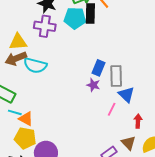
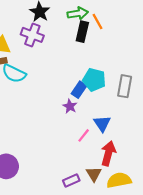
cyan pentagon: (75, 18) -> (94, 80), moved
gray rectangle: (116, 76) -> (125, 86), moved
red arrow: (138, 121) -> (108, 153), size x1.6

